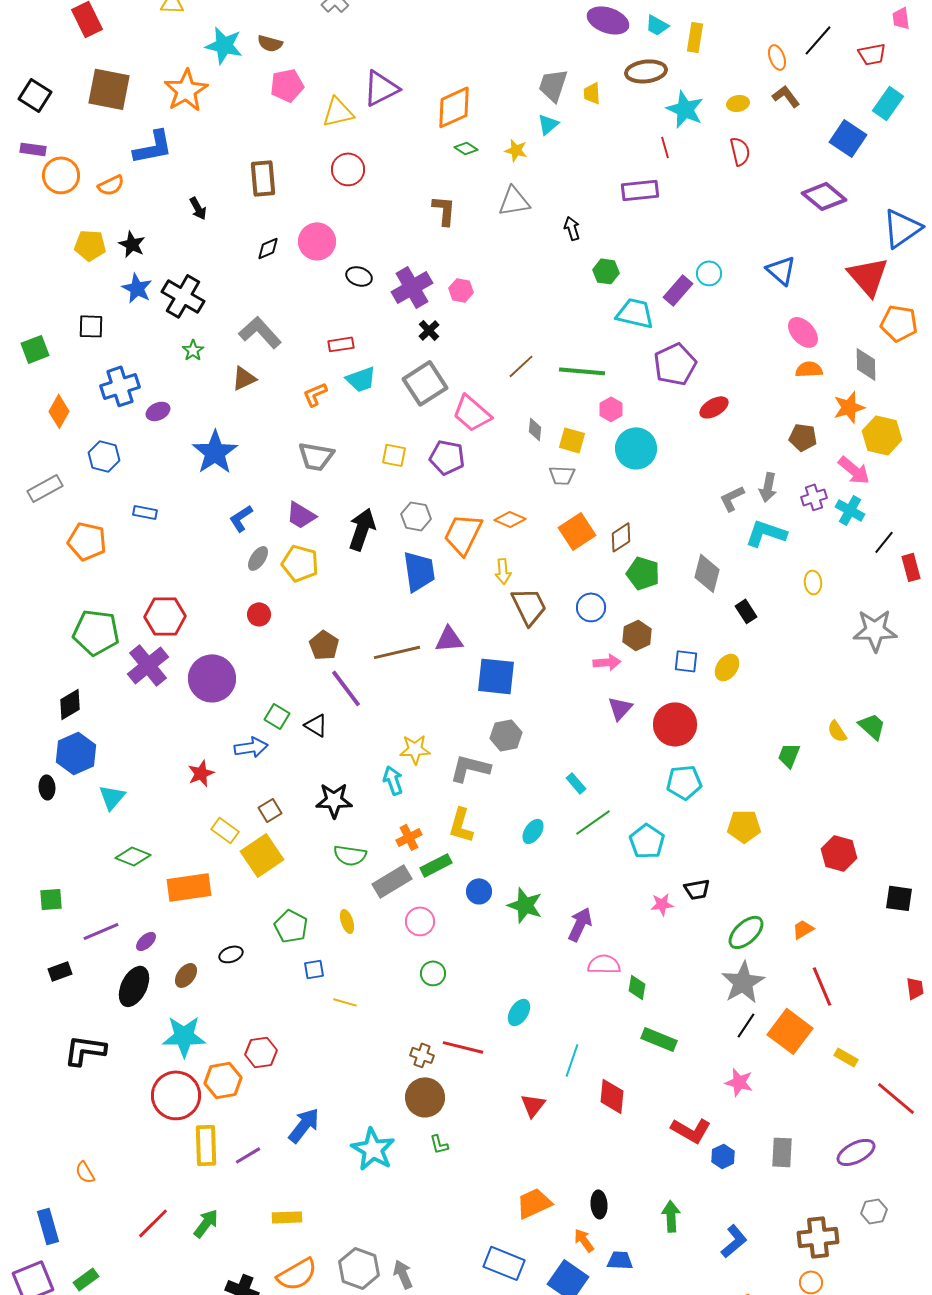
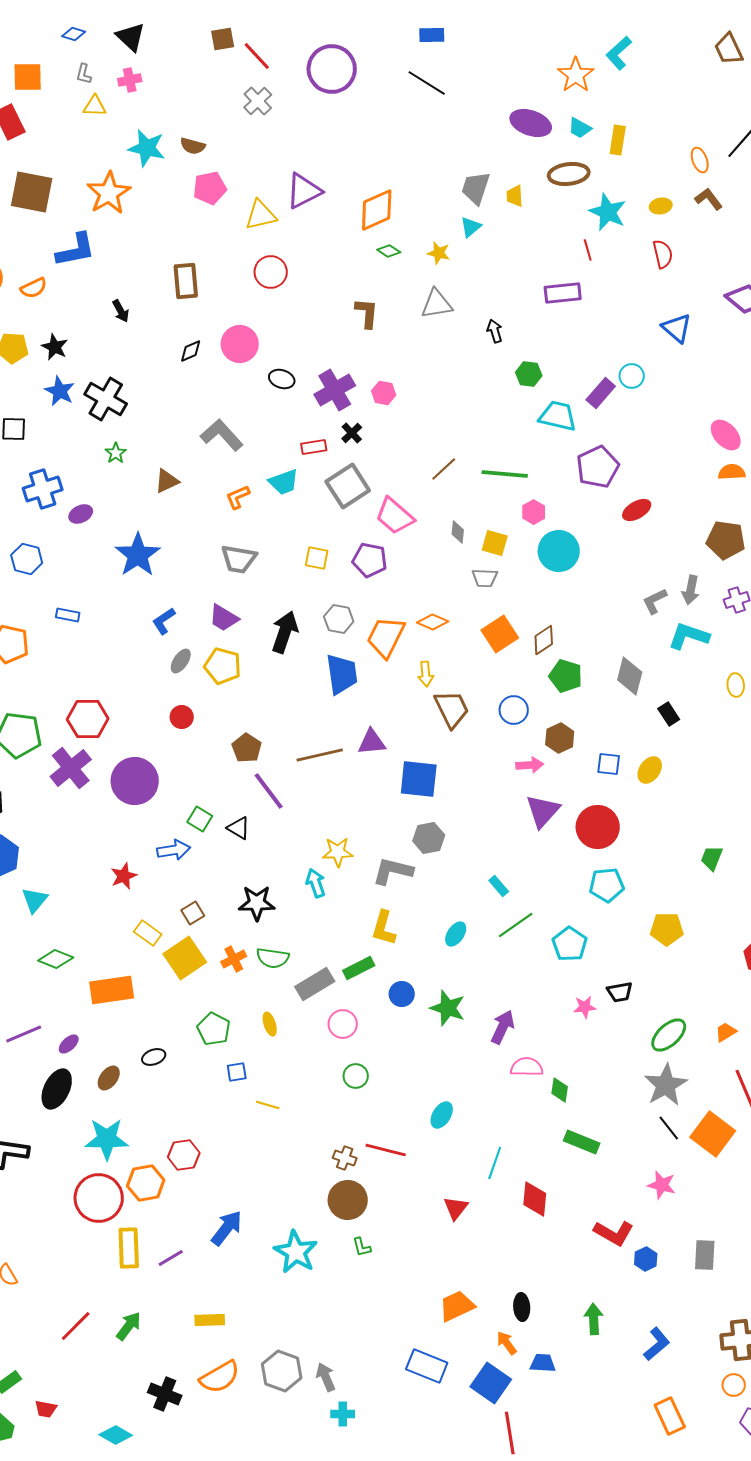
blue triangle: (781, 270) -> (677, 328), moved
gray L-shape: (260, 332) -> (222, 435), moved
red rectangle: (341, 344) -> (314, 447), moved
brown pentagon: (803, 437) -> (726, 540), size x1.4
purple triangle: (620, 708) -> (543, 811), size x1.4
orange cross: (409, 837) -> (234, 959), moved
black line: (746, 1025) -> (669, 1128), turned -72

